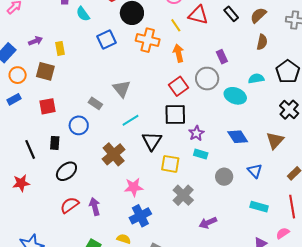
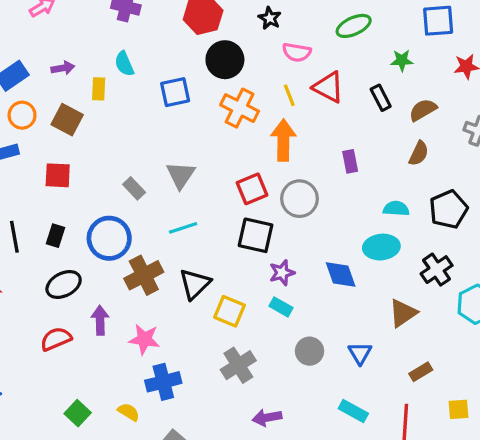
cyan semicircle: (83, 14) -> (124, 64), moved
orange arrow: (178, 53) -> (283, 140), size x1.4
gray circle: (207, 79) -> (300, 199), moved
red square: (179, 86) -> (252, 189), moved
cyan ellipse: (235, 96) -> (381, 247), moved, turned -40
blue circle: (79, 125) -> (109, 238), moved, size x1.4
blue diamond: (238, 137) -> (341, 274), moved
black triangle: (152, 141) -> (195, 284), moved
pink star: (134, 187) -> (144, 339), moved
purple arrow: (95, 207) -> (100, 320), moved

